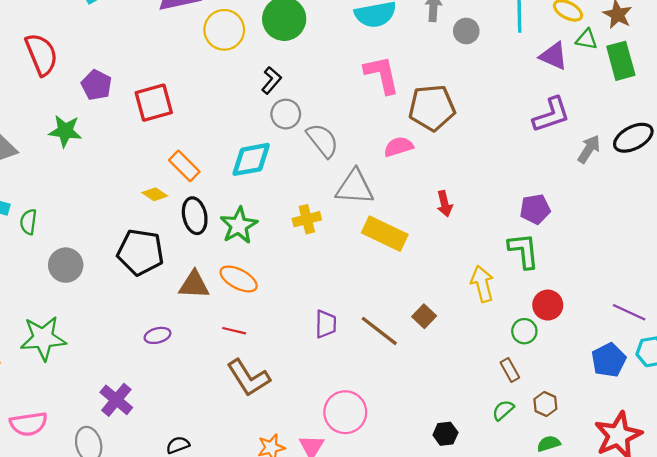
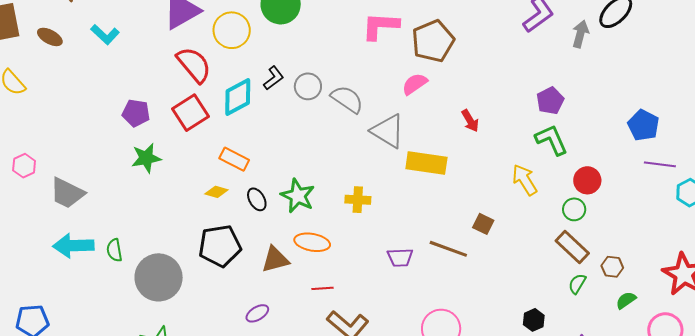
red semicircle: (41, 54) -> (194, 65), moved
pink L-shape: (382, 75) -> (380, 26), turned -57
black L-shape: (271, 80) -> (274, 78), moved, turned 30
green star: (65, 131) -> (146, 158), moved
cyan diamond: (251, 159) -> (238, 97), moved
gray triangle: (355, 187) -> (388, 131), turned 45
black ellipse: (195, 216) -> (257, 199), size x0.7
yellow cross: (307, 219) -> (358, 200), moved, turned 35
gray circle: (66, 265) -> (159, 277), size x1.5
purple trapezoid: (326, 324) -> (400, 257), turned 104
blue pentagon: (609, 360) -> (643, 125), moved
brown rectangle: (510, 370) -> (572, 247), size x1.6

